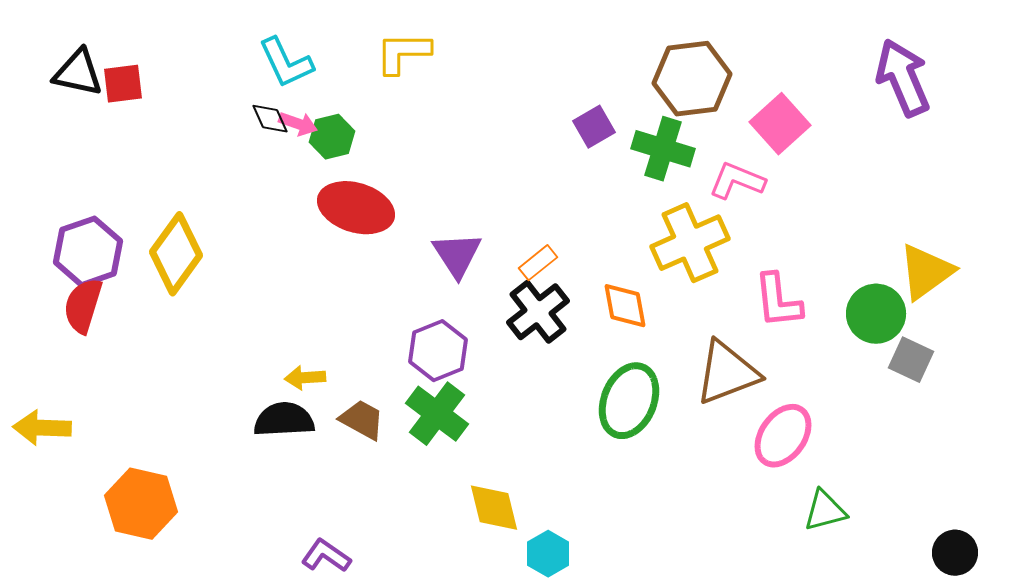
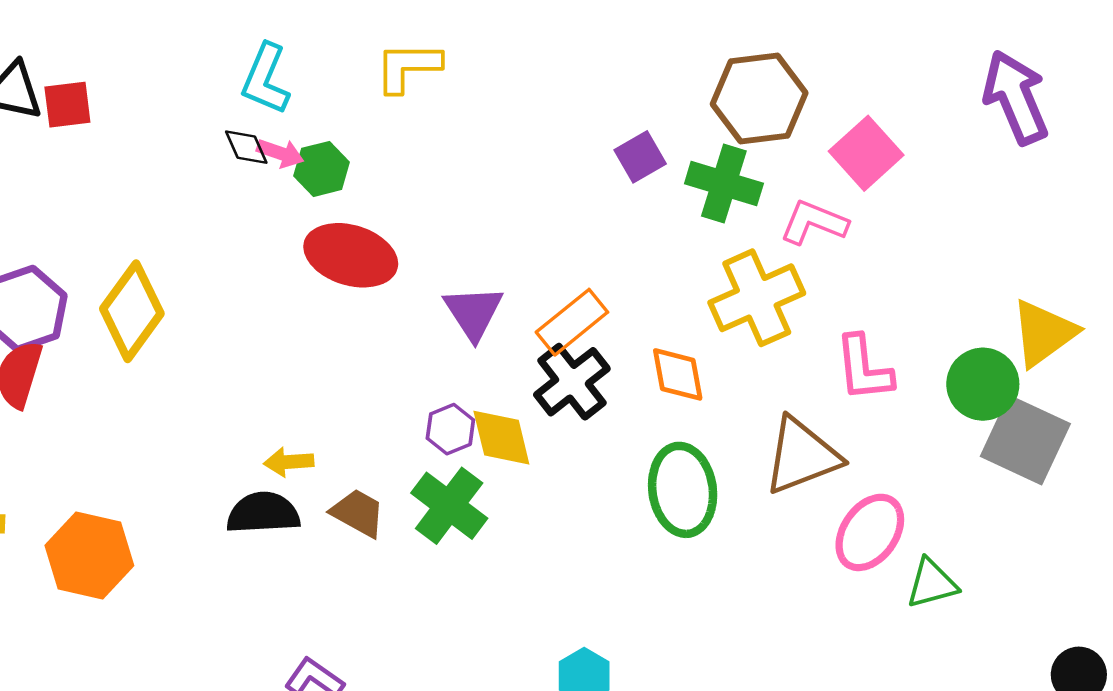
cyan L-shape: (286, 63) -> (266, 79), turned 48
orange rectangle: (538, 263) -> (572, 322), size x1.5
purple hexagon: (438, 351) -> (450, 429), size x0.7
gray square: (911, 360) -> (1025, 440), size x1.6
green ellipse: (629, 401) -> (683, 490), turned -30
orange hexagon: (141, 504) -> (89, 556), moved
yellow diamond: (494, 508) -> (501, 438), moved
green triangle: (825, 511) -> (932, 583), moved

